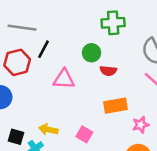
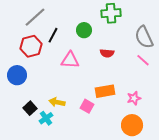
gray line: (22, 28) -> (35, 17), turned -50
green circle: (92, 53) -> (84, 30), moved
orange rectangle: (115, 106) -> (105, 91), moved
black square: (16, 137) -> (30, 108), turned 32

